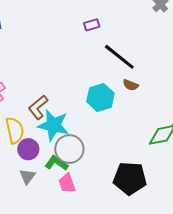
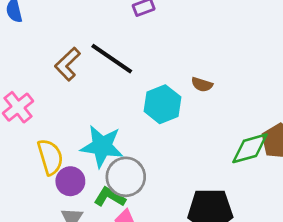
black line: (119, 57) -> (112, 59), moved
brown L-shape: (38, 107) -> (67, 64), moved

